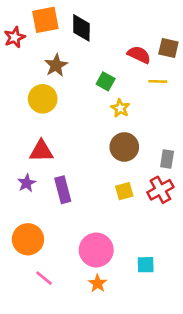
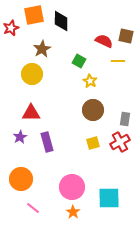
cyan square: (146, 265) -> (109, 198), size x1.6

